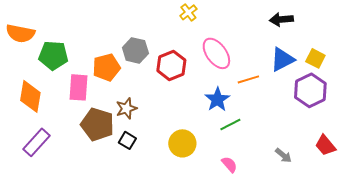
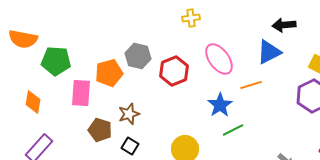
yellow cross: (188, 12) -> (191, 18), turned 30
blue triangle: (282, 59) -> (269, 52), moved
orange diamond: (30, 96) -> (33, 102), size x0.7
brown pentagon: (97, 124) -> (100, 130), size x0.7

